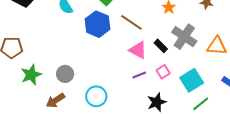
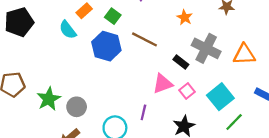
pink triangle: (138, 50) -> (163, 84), moved, turned -42
green star: (31, 75) -> (49, 99), moved
purple line: (139, 75) -> (143, 112), moved, turned -48

